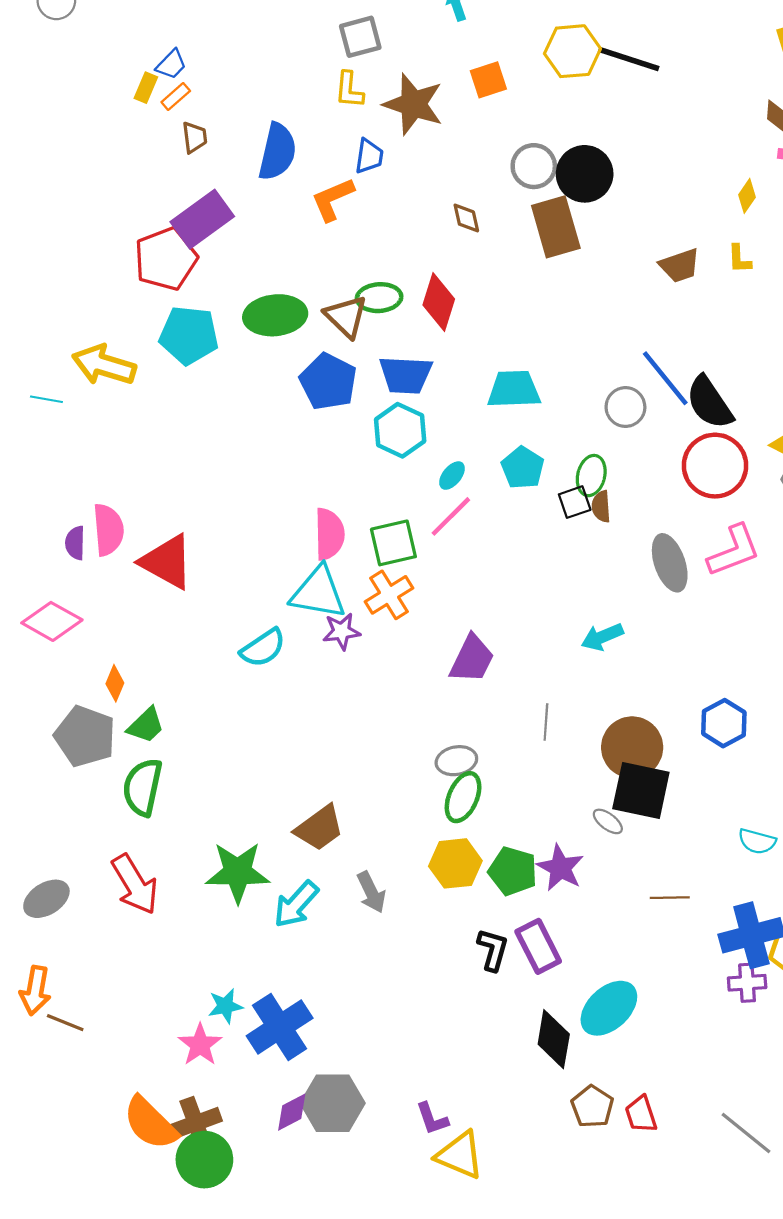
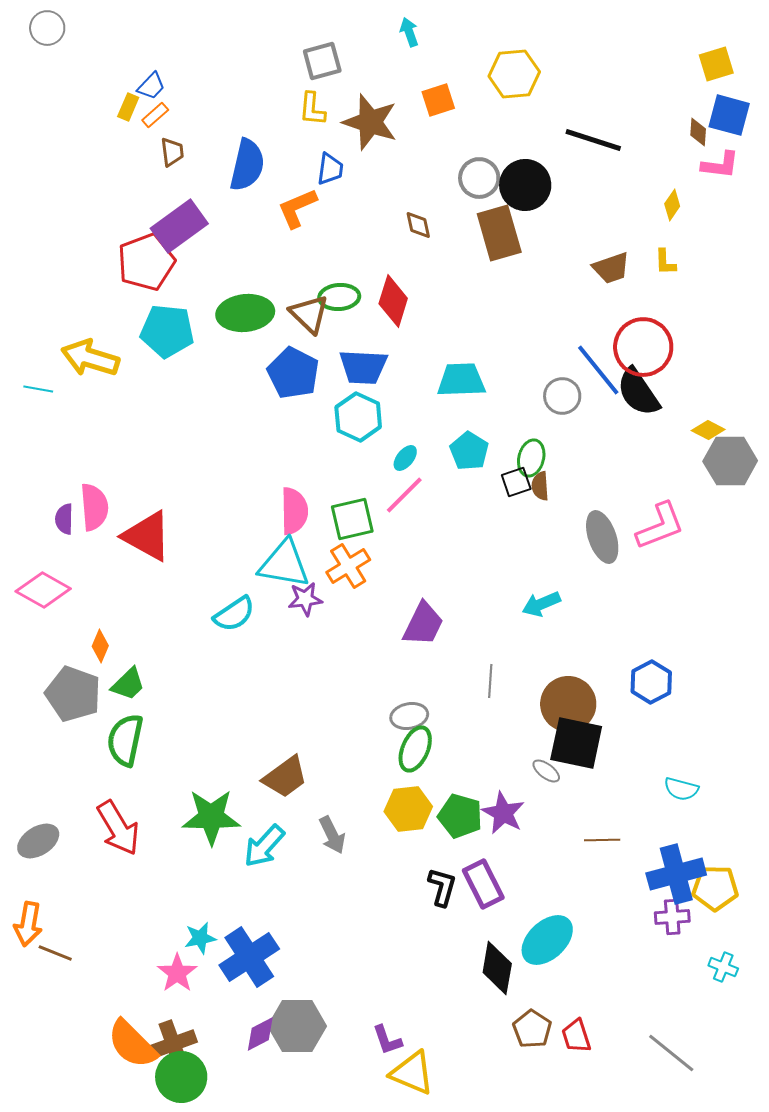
black line: (629, 59) -> (593, 140), moved
red circle: (715, 466) -> (643, 347), moved

